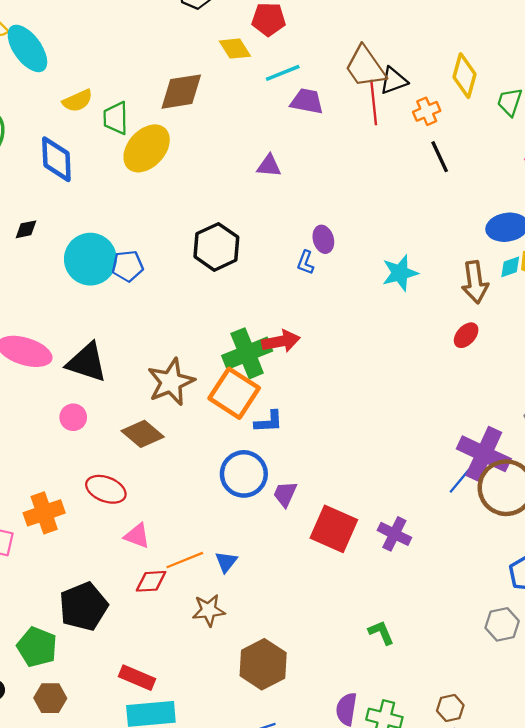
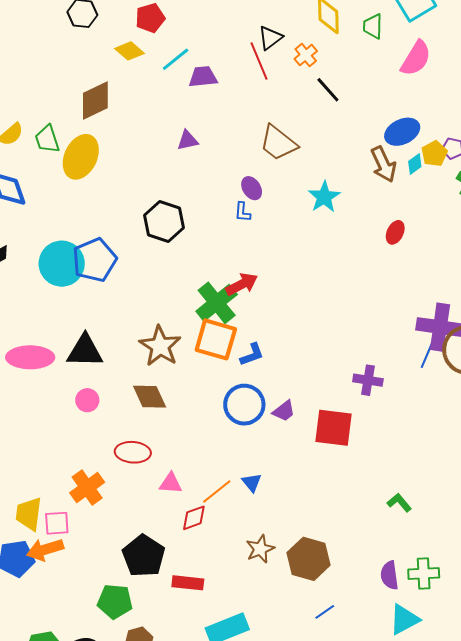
brown trapezoid: (365, 67) -> (278, 143), moved
blue pentagon: (128, 266) -> (95, 260), size x1.6
brown arrow: (475, 282) -> (383, 164), moved
brown diamond: (143, 434) -> (150, 397), turned 42
purple trapezoid: (285, 494) -> (284, 411), turned -135
purple cross: (394, 534) -> (368, 380), moved
brown star: (209, 610) -> (260, 549), moved
red rectangle: (137, 678) -> (188, 583), moved

